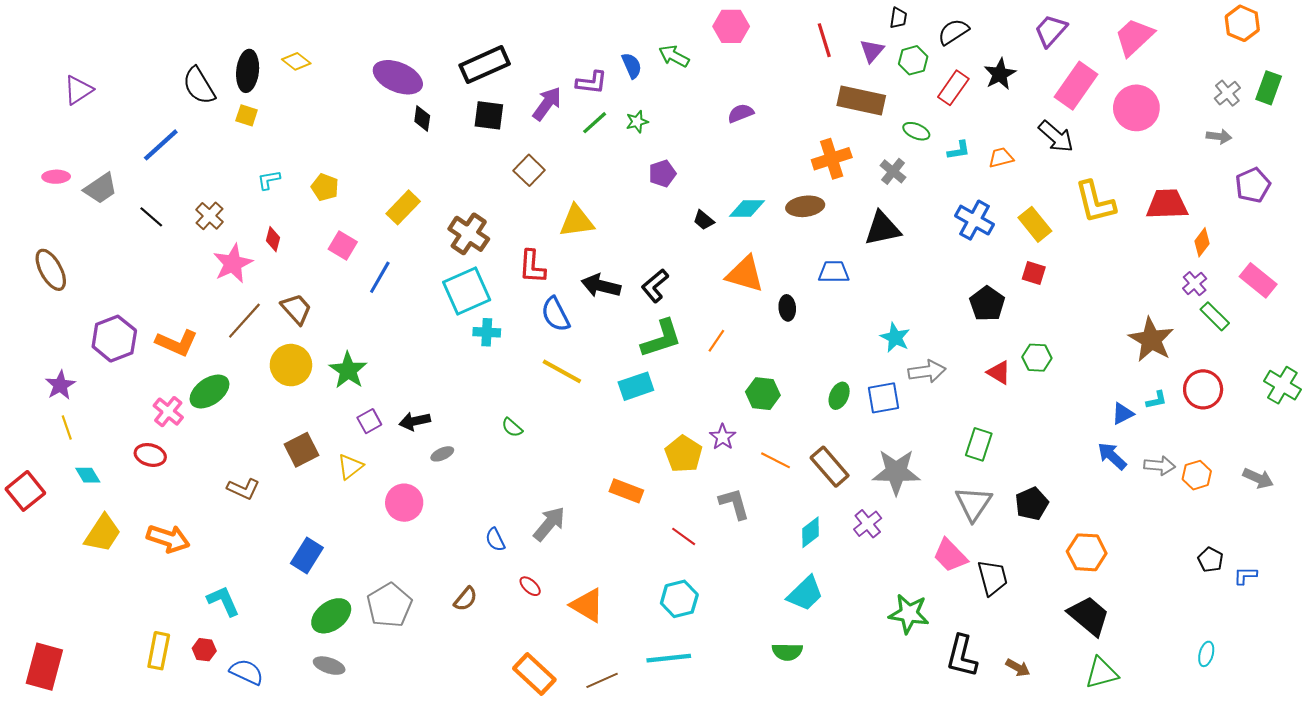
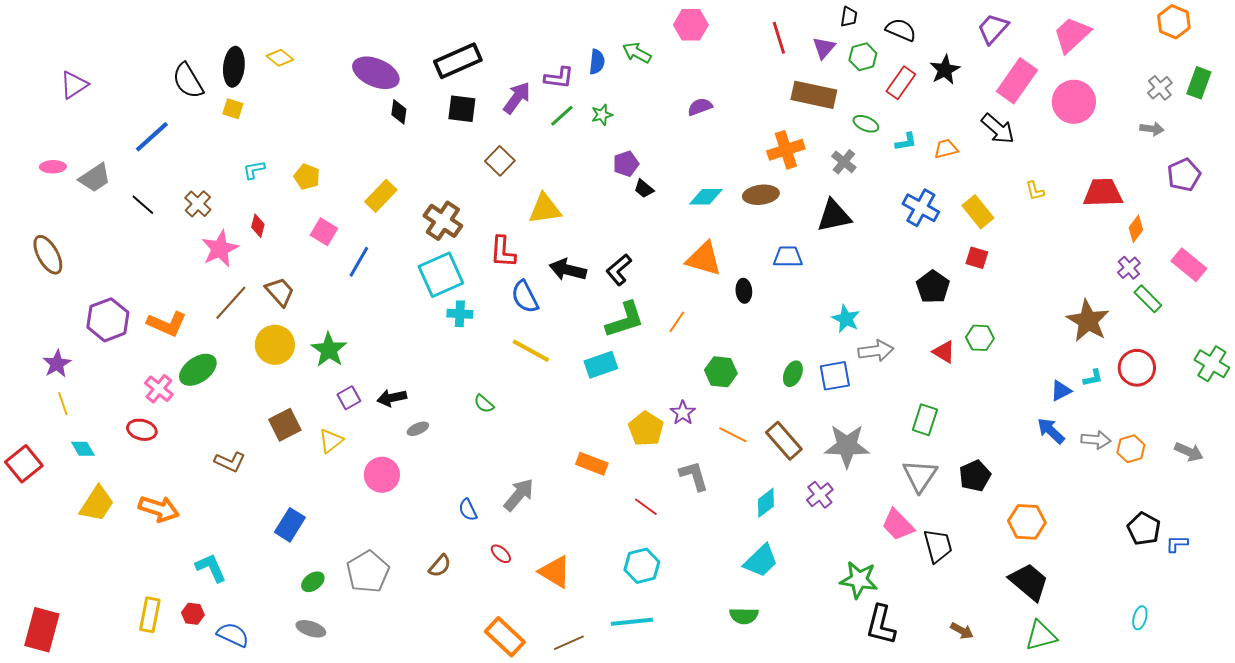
black semicircle: (953, 32) -> (901, 30), turned 56
blue semicircle: (632, 66) -> (597, 62), turned 30
yellow L-shape: (1095, 202) -> (1035, 191), size x0.5
black trapezoid: (704, 220) -> (644, 189), moved
black pentagon: (1210, 560) -> (1144, 529), size x1.4
green ellipse: (331, 616) -> (313, 582), size x0.6
black L-shape: (962, 656) -> (881, 625), moved

